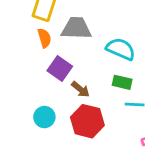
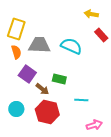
cyan semicircle: (121, 49) -> (71, 46), moved
green rectangle: (122, 82) -> (59, 79), moved

